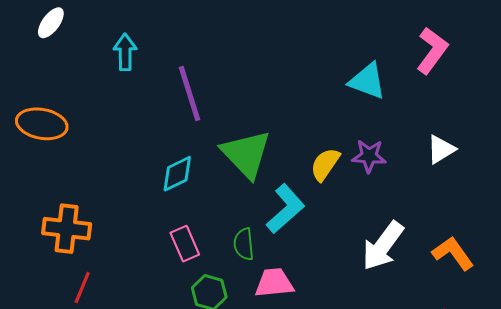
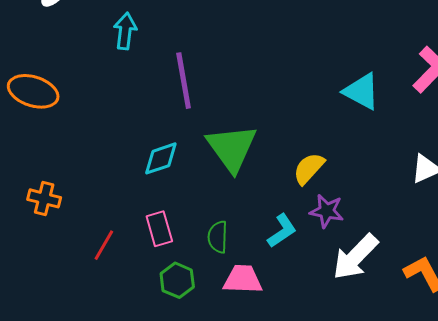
purple star: (369, 156) -> (327, 211), moved
cyan L-shape: (286, 209) -> (282, 231), moved, size x0.7
orange cross: (67, 229) -> (44, 198), size x0.7
red line: (82, 288) -> (104, 245), moved

